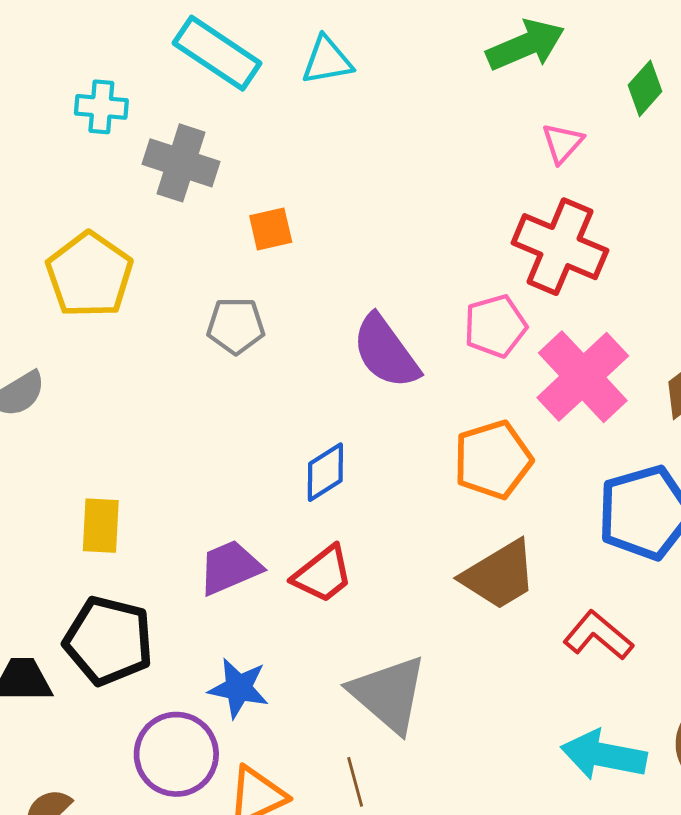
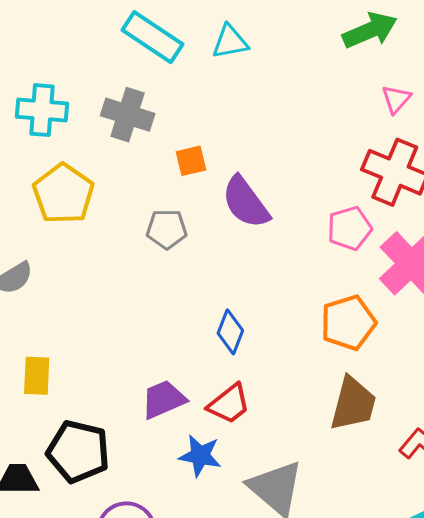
cyan cross: (101, 107) -> (42, 110), moved, size x1.4
purple semicircle: (386, 352) -> (246, 202), moved
blue diamond: (325, 472) -> (230, 332), turned -36
yellow rectangle: (101, 526) -> (37, 376), moved
brown trapezoid: (499, 575) -> (353, 404), turned -44
blue star: (239, 688) -> (200, 456), moved

